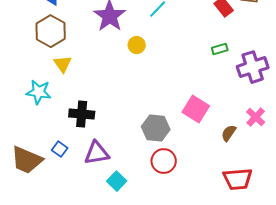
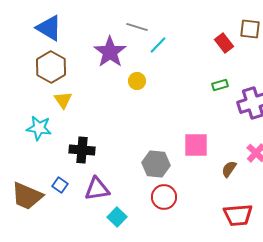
pink square: (196, 109) -> (196, 145), turned -32

